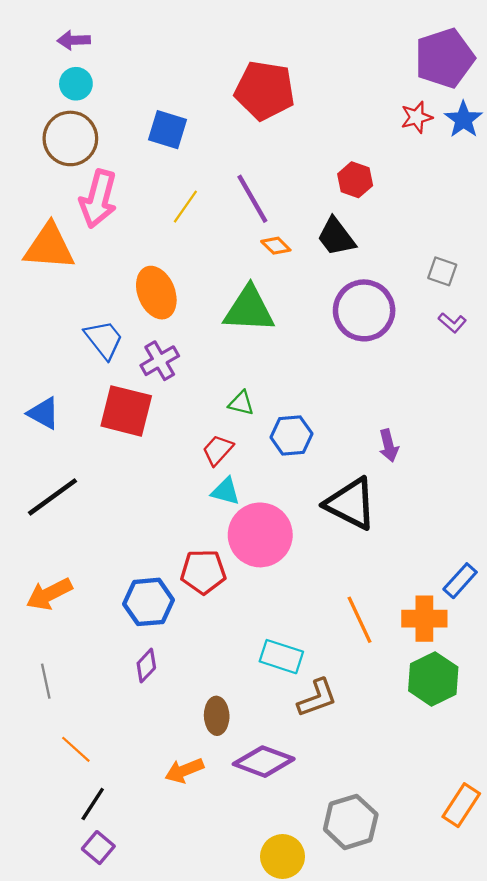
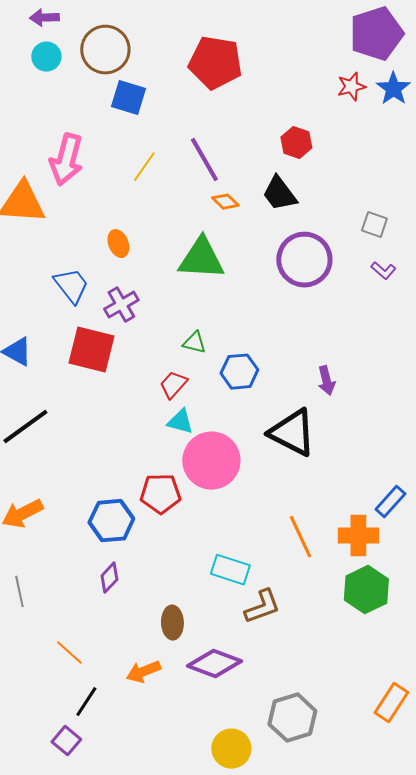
brown circle: (70, 138) -> (105, 50), moved
orange ellipse: (156, 293) -> (118, 244), size x0.6
orange line: (76, 749) -> (69, 653), moved
black line: (93, 804) -> (86, 702), moved

